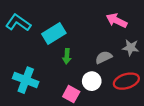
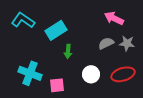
gray semicircle: (104, 57) -> (106, 43), moved
pink square: (71, 94) -> (57, 85), moved, turned -35

